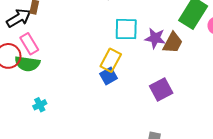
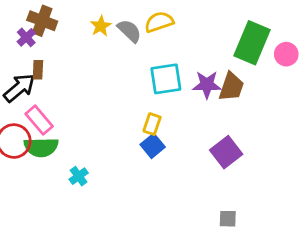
yellow rectangle: (111, 60) -> (152, 124), size x0.7
cyan cross: (40, 105) -> (79, 176), moved

